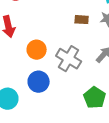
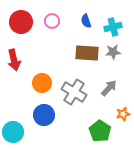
brown rectangle: (82, 20) -> (87, 53), size x1.6

